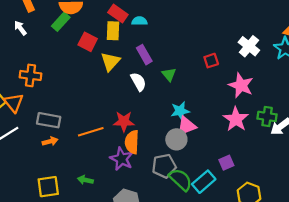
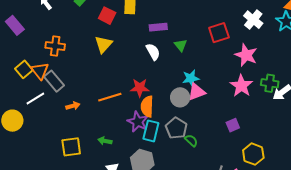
purple rectangle: (144, 55) -> (158, 27), turned -66
red square: (211, 61) -> (219, 33), size x1.5
yellow triangle: (110, 62) -> (103, 44), moved
gray rectangle: (49, 120) -> (54, 81), moved, turned 40
gray circle: (176, 139) -> (180, 97), moved
gray pentagon: (164, 166) -> (176, 128), turned -30
green semicircle: (181, 180) -> (191, 141), size x0.6
cyan rectangle: (204, 182) -> (151, 131), moved, turned -35

